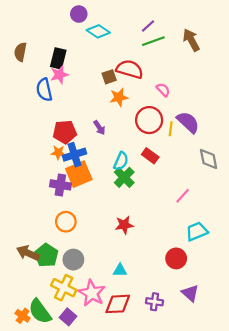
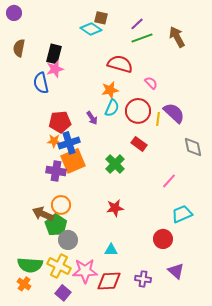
purple circle: (79, 14) -> (14, 13), moved
brown square: (109, 77) -> (101, 18), moved, turned 32
cyan semicircle: (121, 161) -> (112, 108), moved
brown arrow: (28, 253) -> (43, 214), moved
green pentagon: (46, 255) -> (56, 225), moved
pink star: (92, 293) -> (85, 271), turned -30
green semicircle: (40, 311) -> (30, 265), moved, turned -50
orange cross: (23, 316) -> (24, 284), moved

